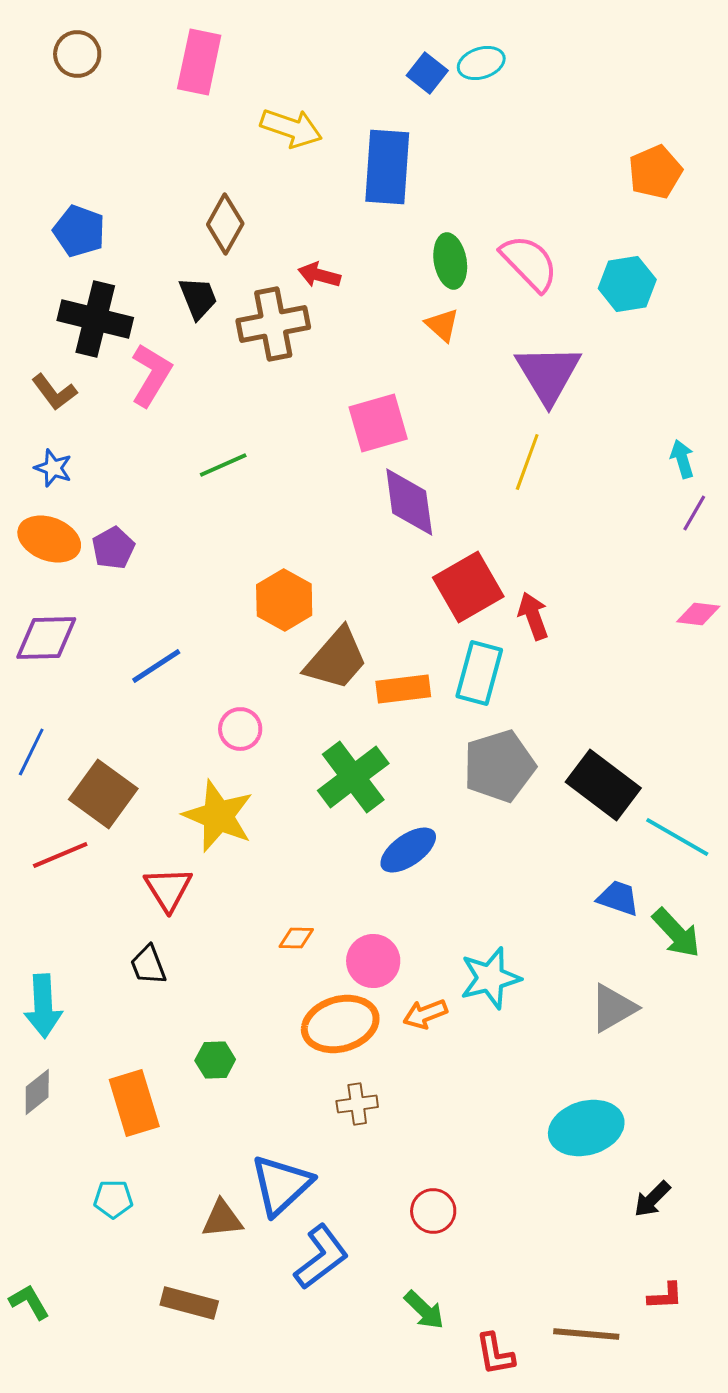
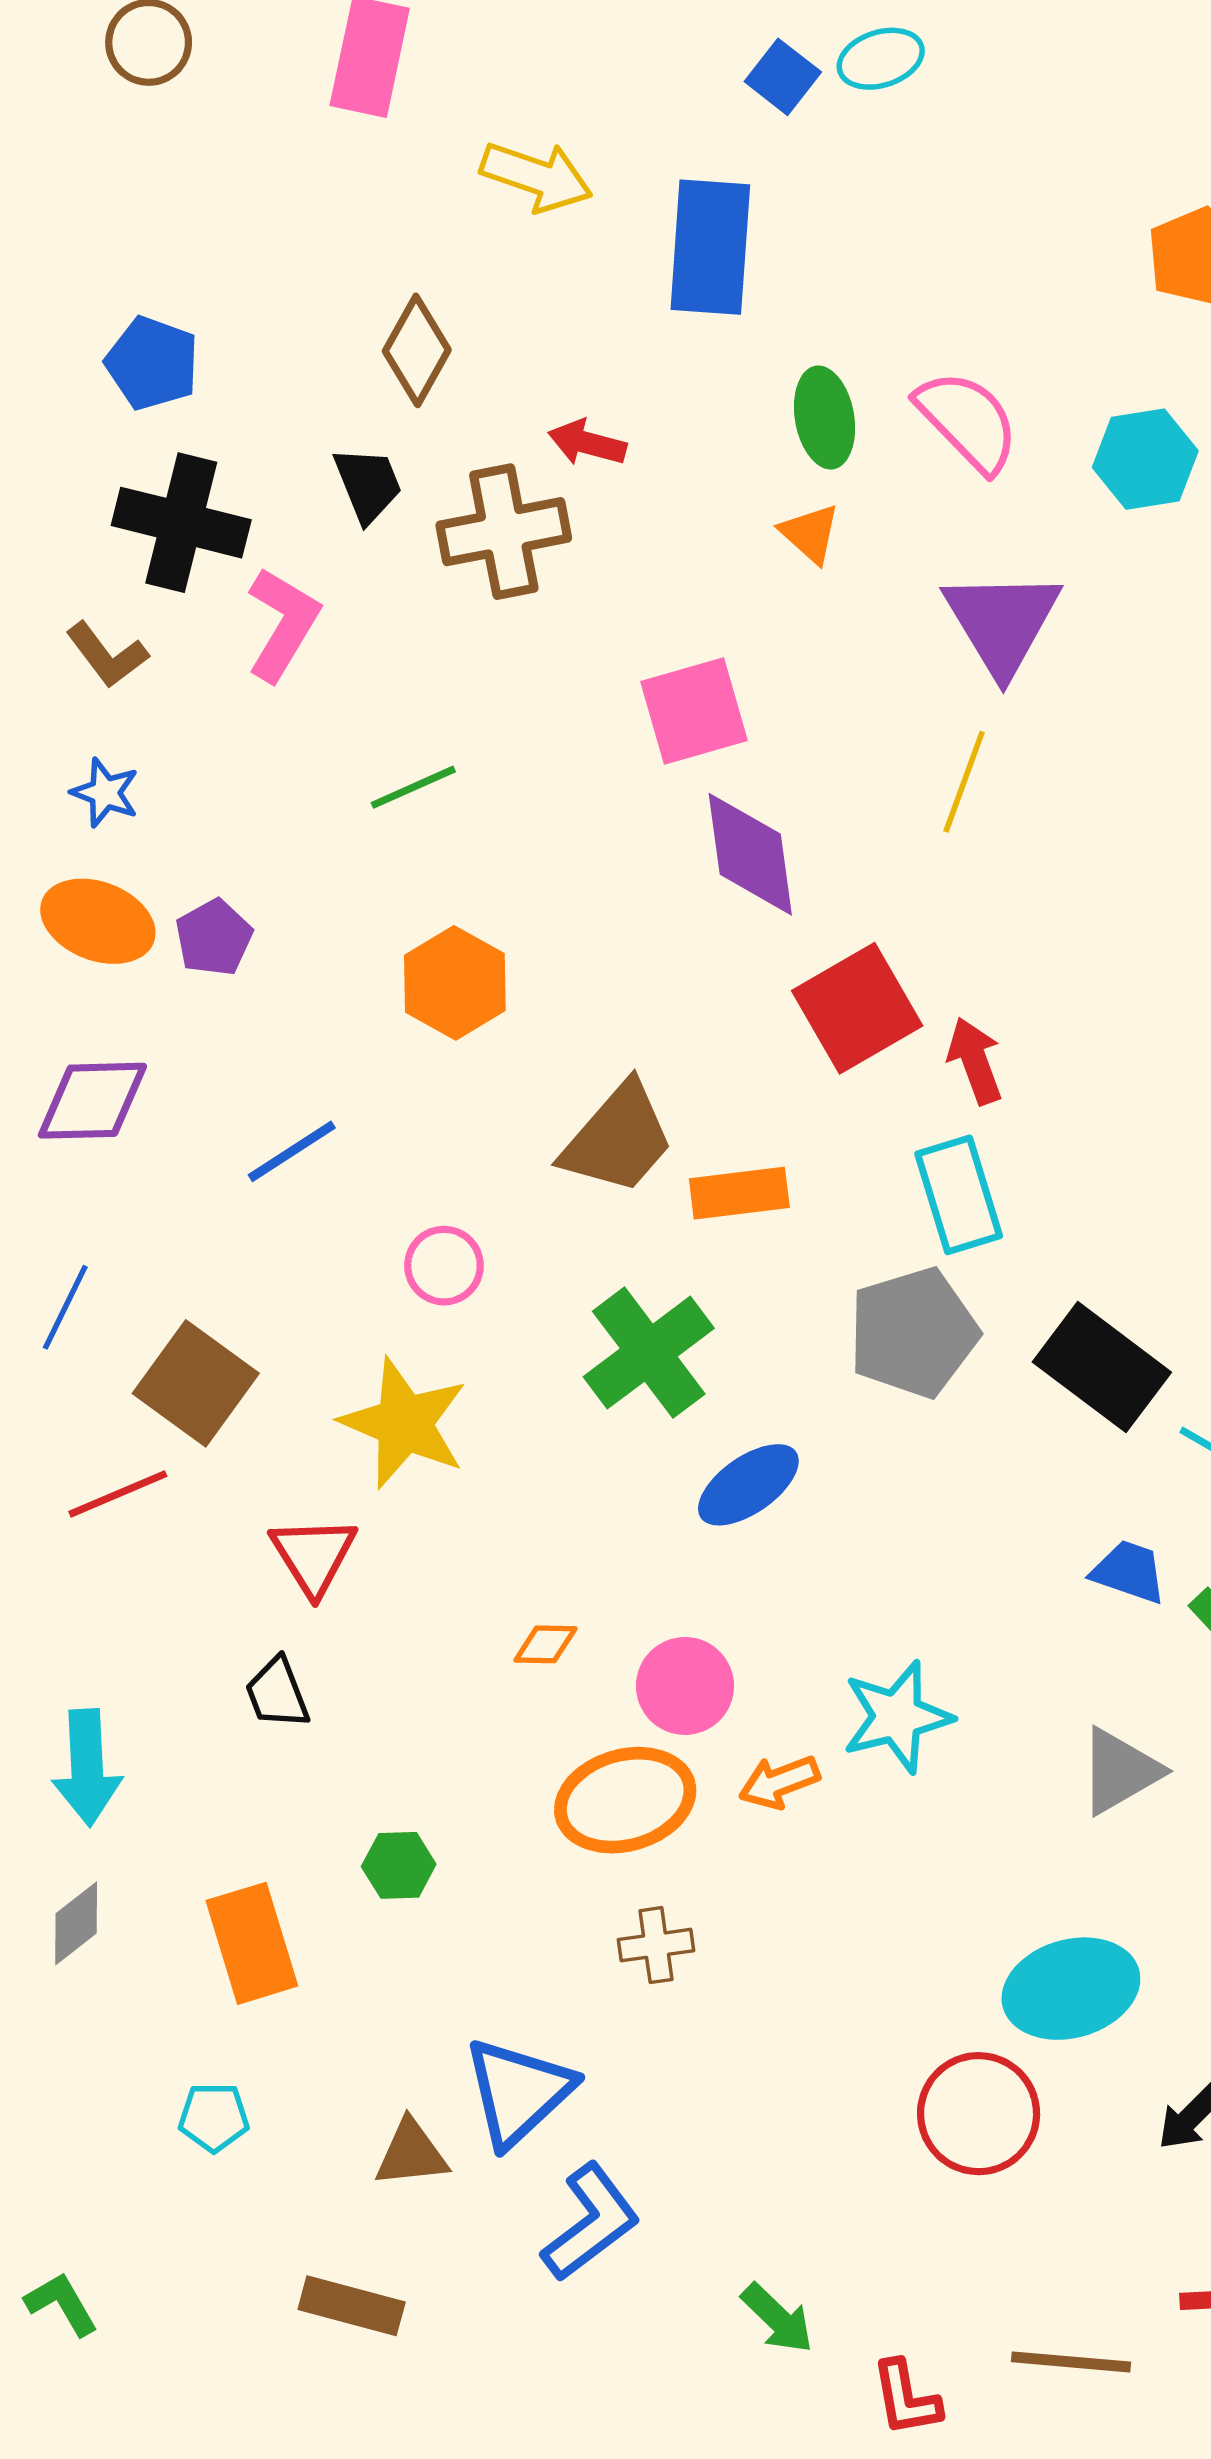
orange hexagon: (284, 600) -> (455, 983), moved
cyan rectangle: (479, 673) -> (959, 1195), moved, turned -32
red circle: (433, 1211) -> (979, 2114), moved, size x1.5

